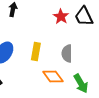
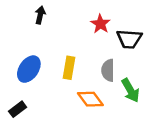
black trapezoid: (84, 16) -> (129, 39), moved, turned -60
green arrow: (81, 83) -> (131, 90), moved

